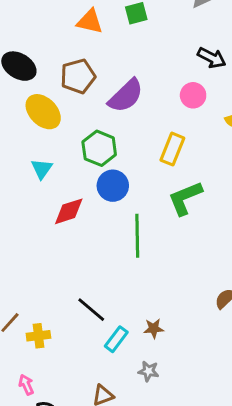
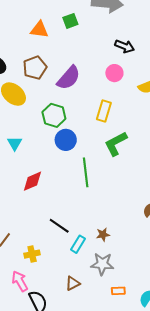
cyan triangle: (42, 169) -> (15, 143), moved
red diamond: (69, 211) -> (32, 181), moved
yellow cross: (38, 336) -> (32, 254), moved
gray star: (149, 371) -> (102, 264), size x1.6
pink arrow: (26, 385) -> (20, 281), size x1.5

